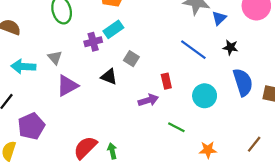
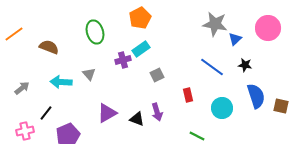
gray square: (131, 59) -> (157, 75), turned 32
black triangle: (109, 77) -> (137, 119), moved
purple triangle: (67, 86) -> (107, 113), moved
purple arrow: (148, 100) -> (157, 112), moved, turned 90

